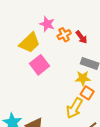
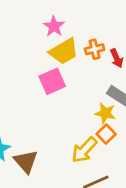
pink star: (47, 24) -> (54, 26), moved
yellow trapezoid: (30, 43) -> (64, 51), moved

